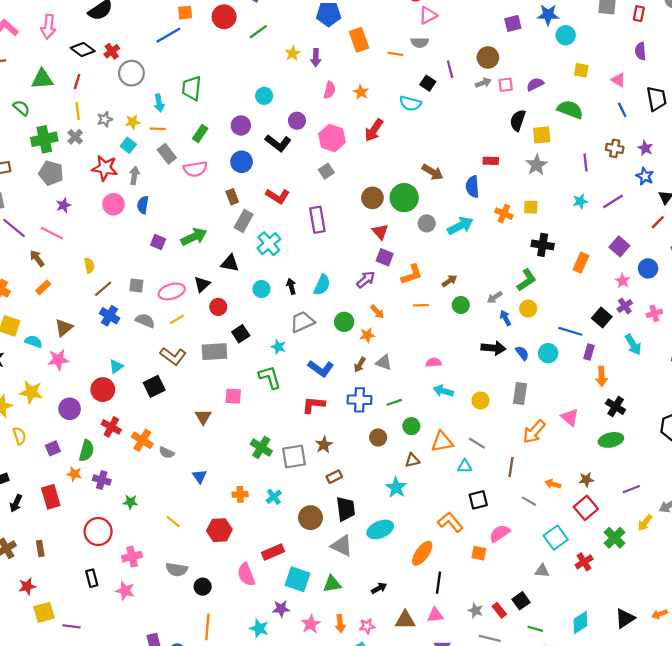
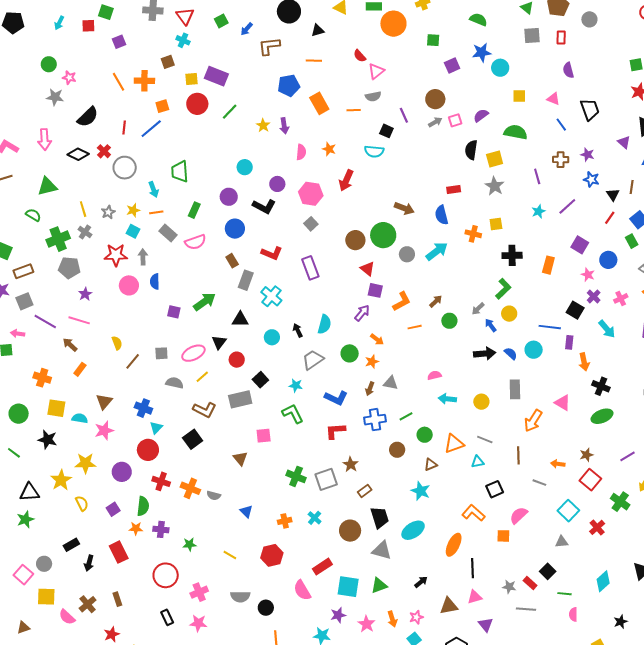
red line: (77, 82) -> (124, 128), moved
blue cross: (110, 316) -> (143, 408), moved

